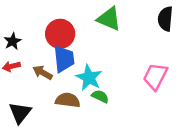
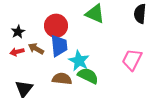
brown arrow: (43, 73) -> (36, 49), moved
green semicircle: (100, 96) -> (88, 76), size x1.5

